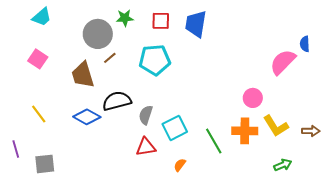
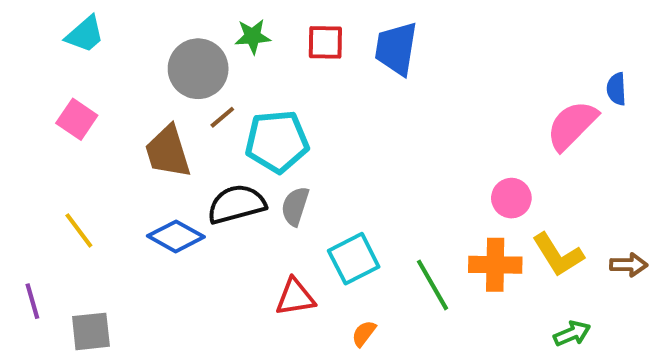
cyan pentagon: (155, 60) -> (277, 141), moved
gray semicircle: (146, 115) -> (295, 206), moved

